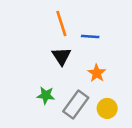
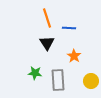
gray rectangle: (76, 105) -> (58, 80), turned -40
yellow circle: (107, 108) -> (91, 81), moved

